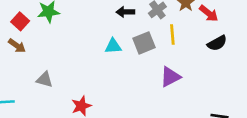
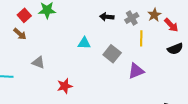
gray square: (144, 43) -> (112, 54), moved, turned -36
cyan triangle: (113, 46) -> (84, 43), moved

